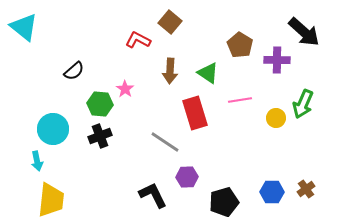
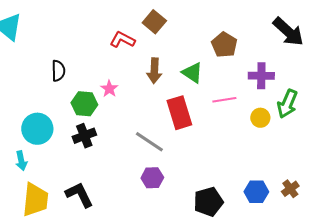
purple cross: (277, 60) -> (261, 76), moved
black semicircle: (74, 71) -> (58, 71), turned -50
purple hexagon: (187, 177) -> (152, 178), moved
black L-shape: (153, 195) -> (79, 195), moved

